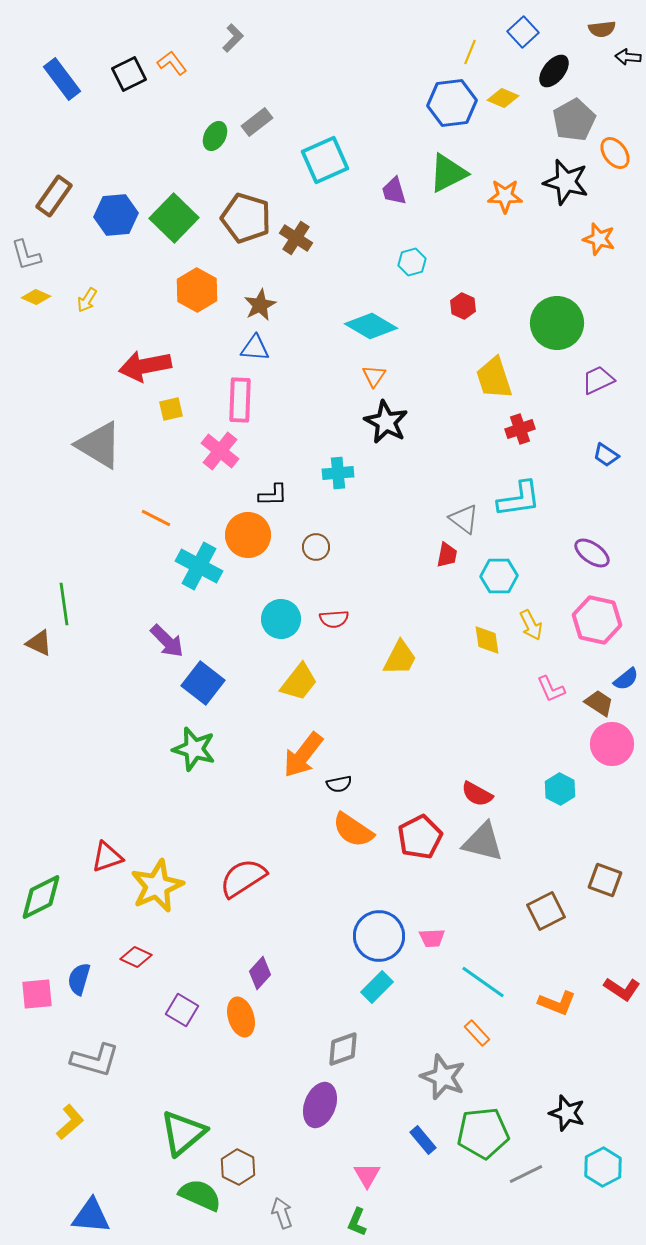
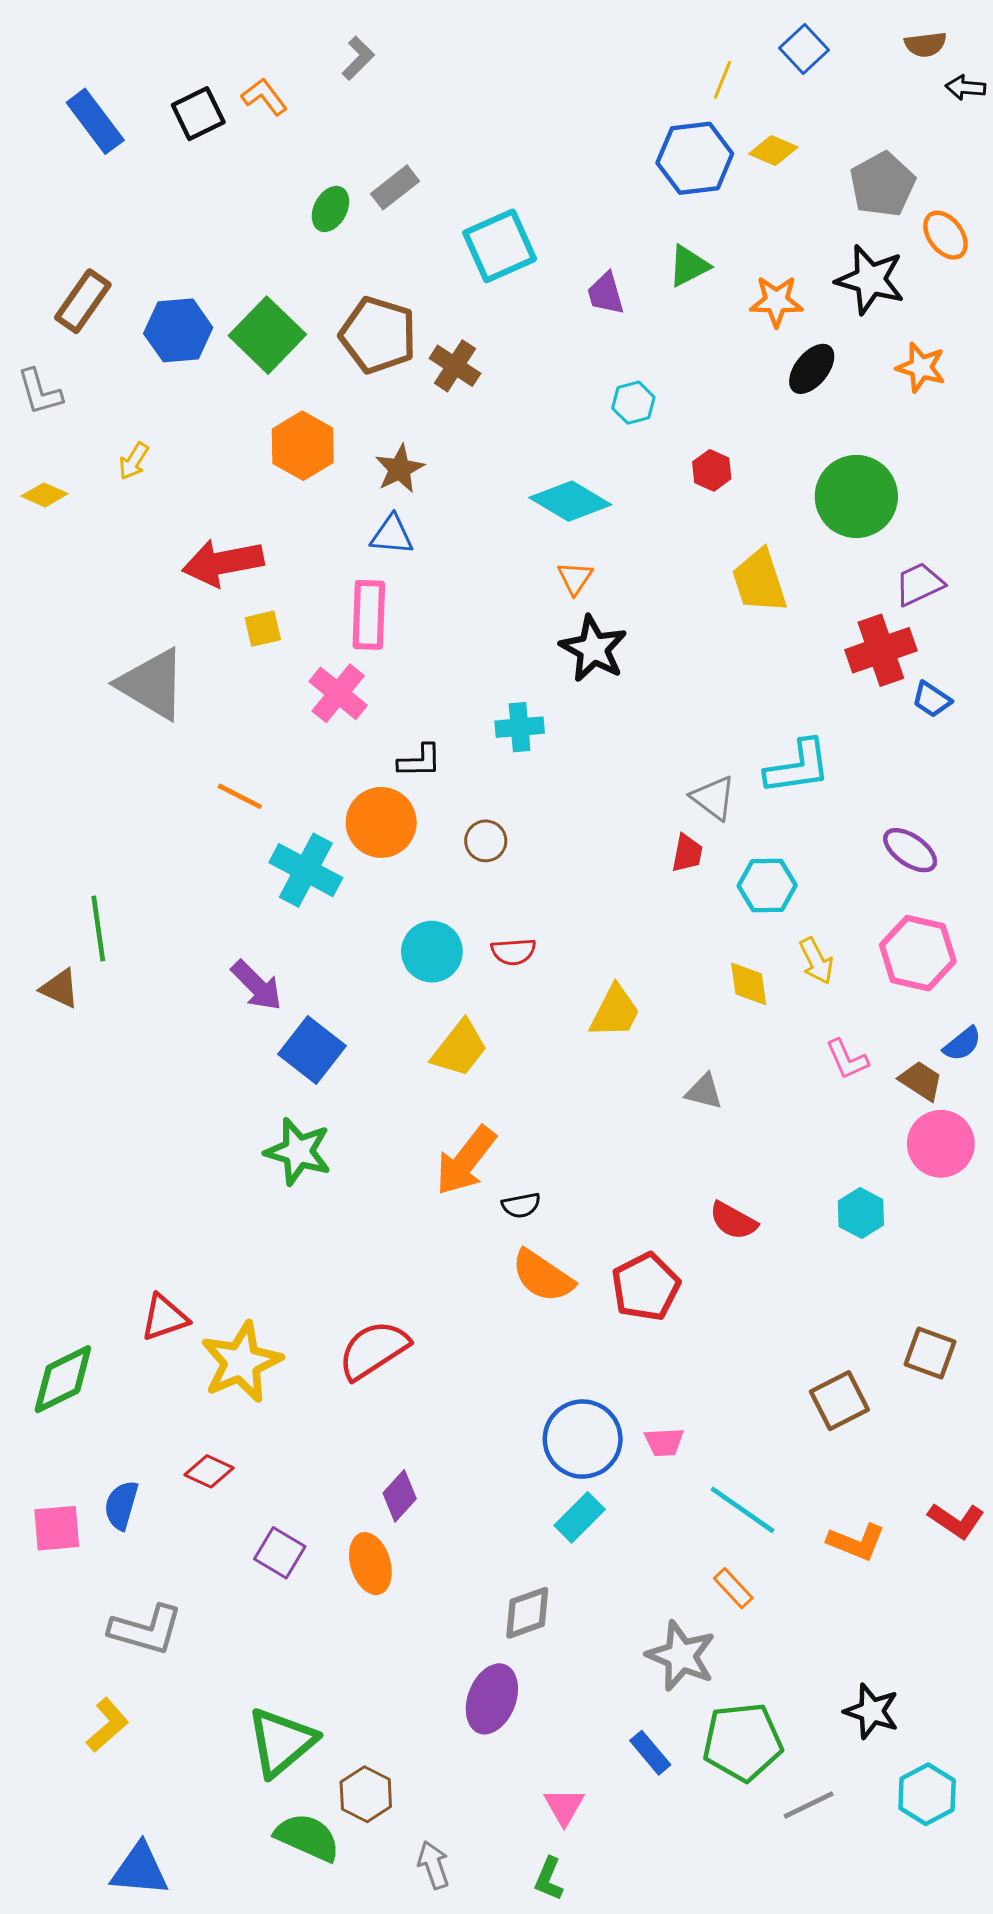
black ellipse: (554, 71) -> (812, 369), moved
green triangle: (448, 173) -> (689, 266), size x0.7
yellow diamond: (36, 297) -> (44, 495), moved
red cross: (520, 429) -> (881, 650), moved, size x1.5
gray triangle: (483, 842) -> (704, 1092), moved, size x0.6

